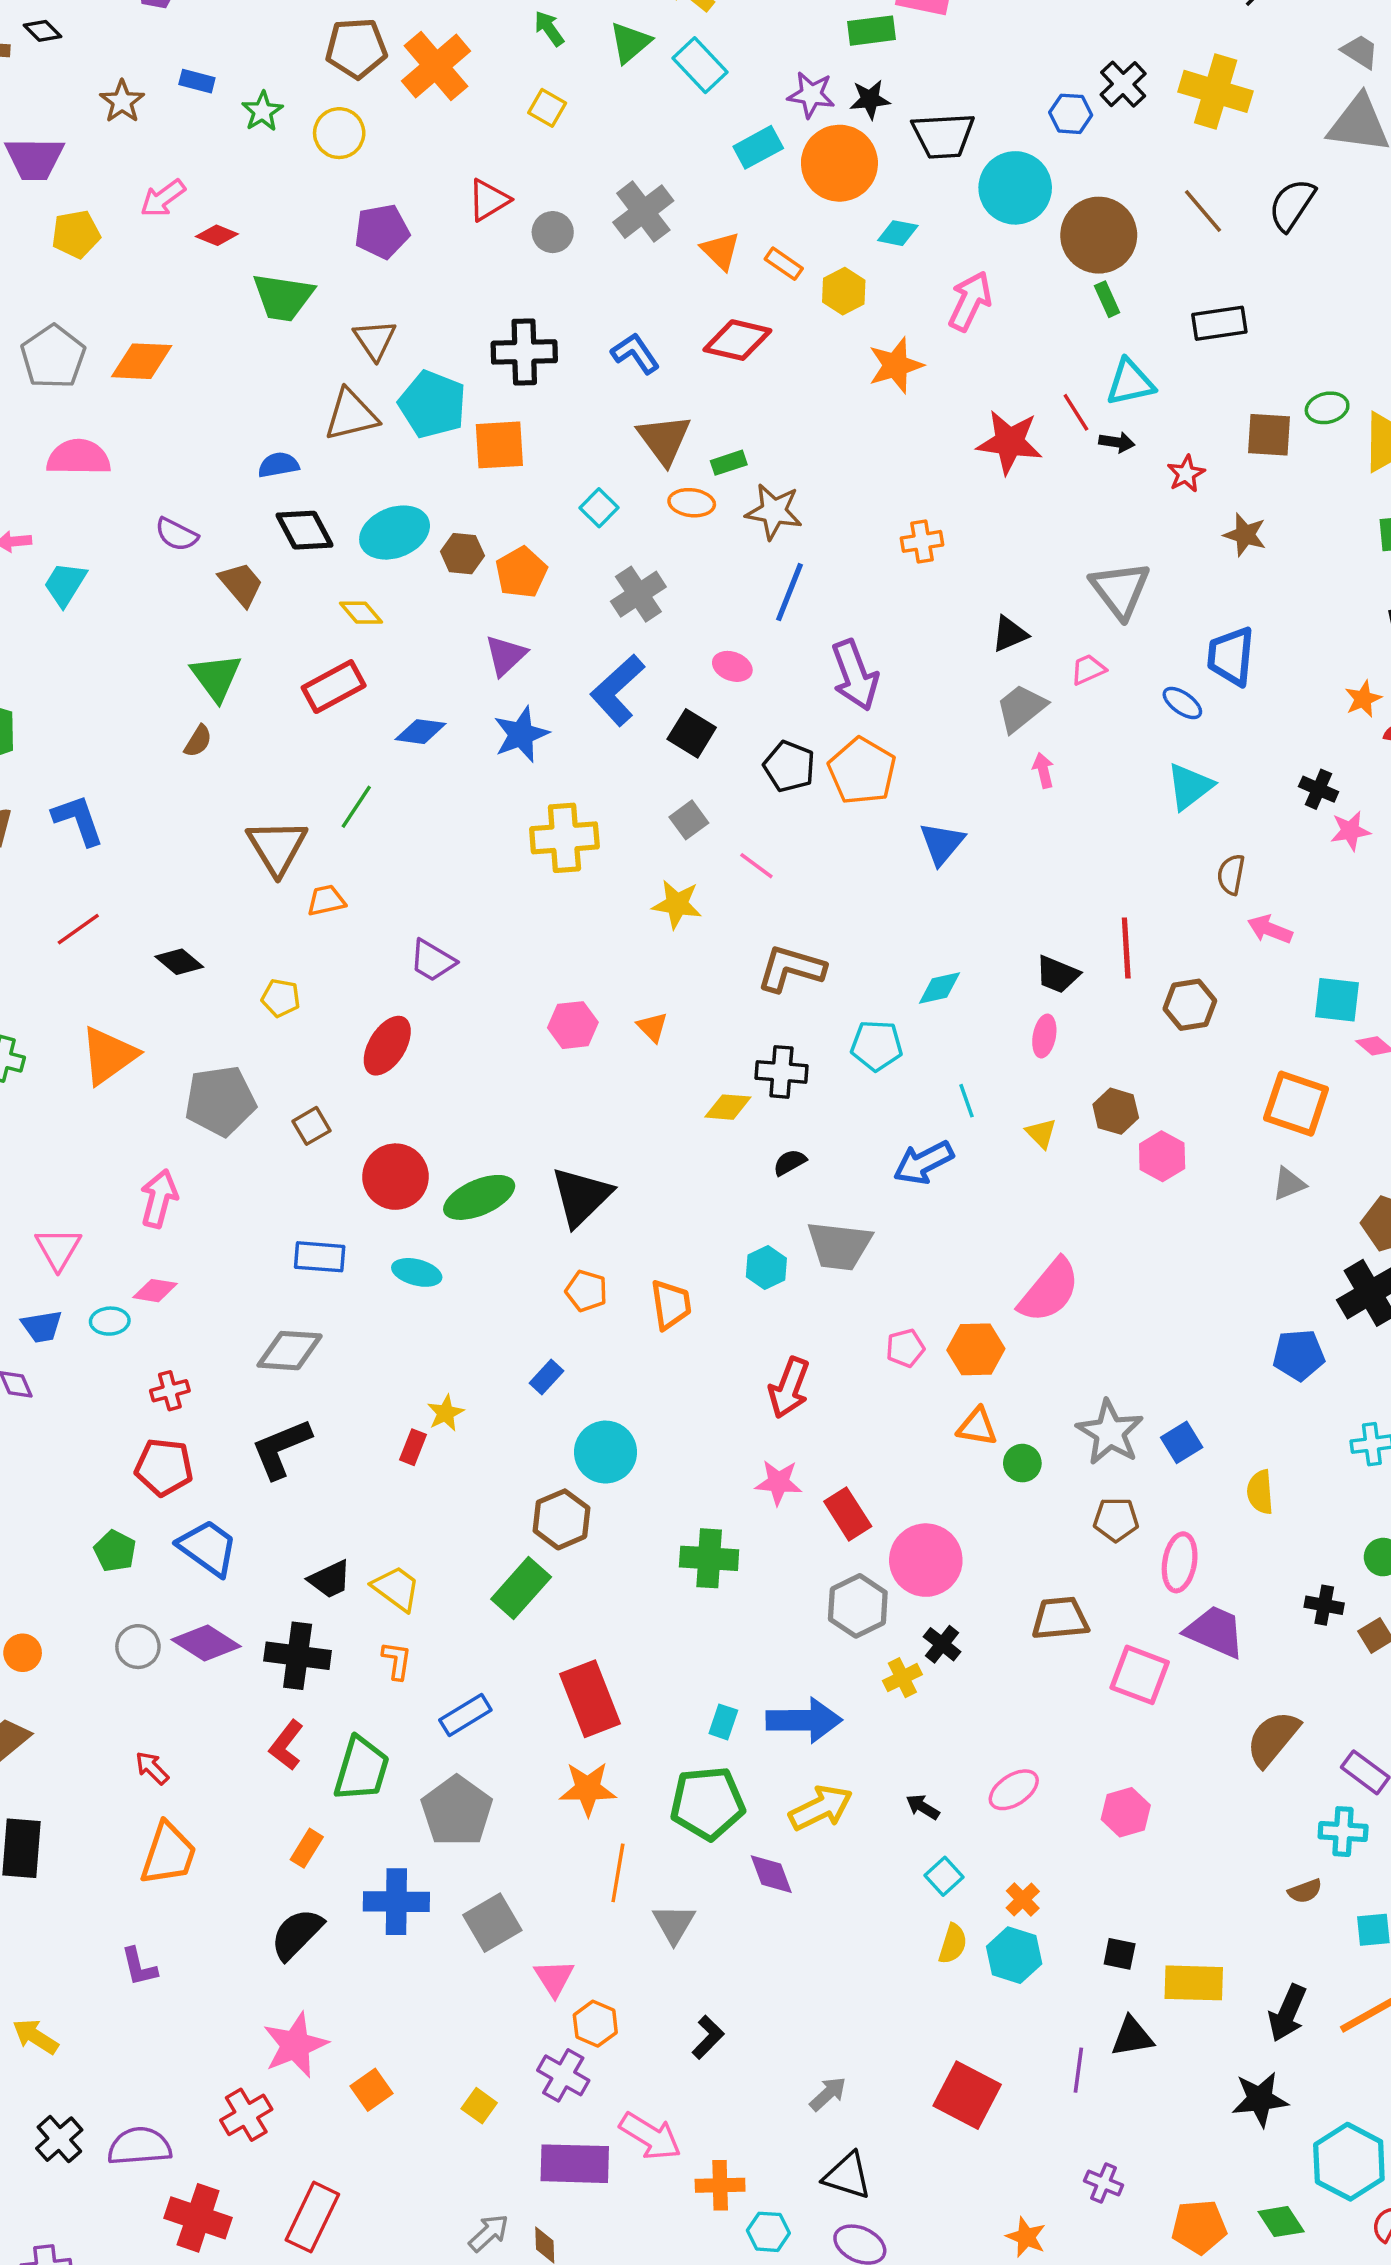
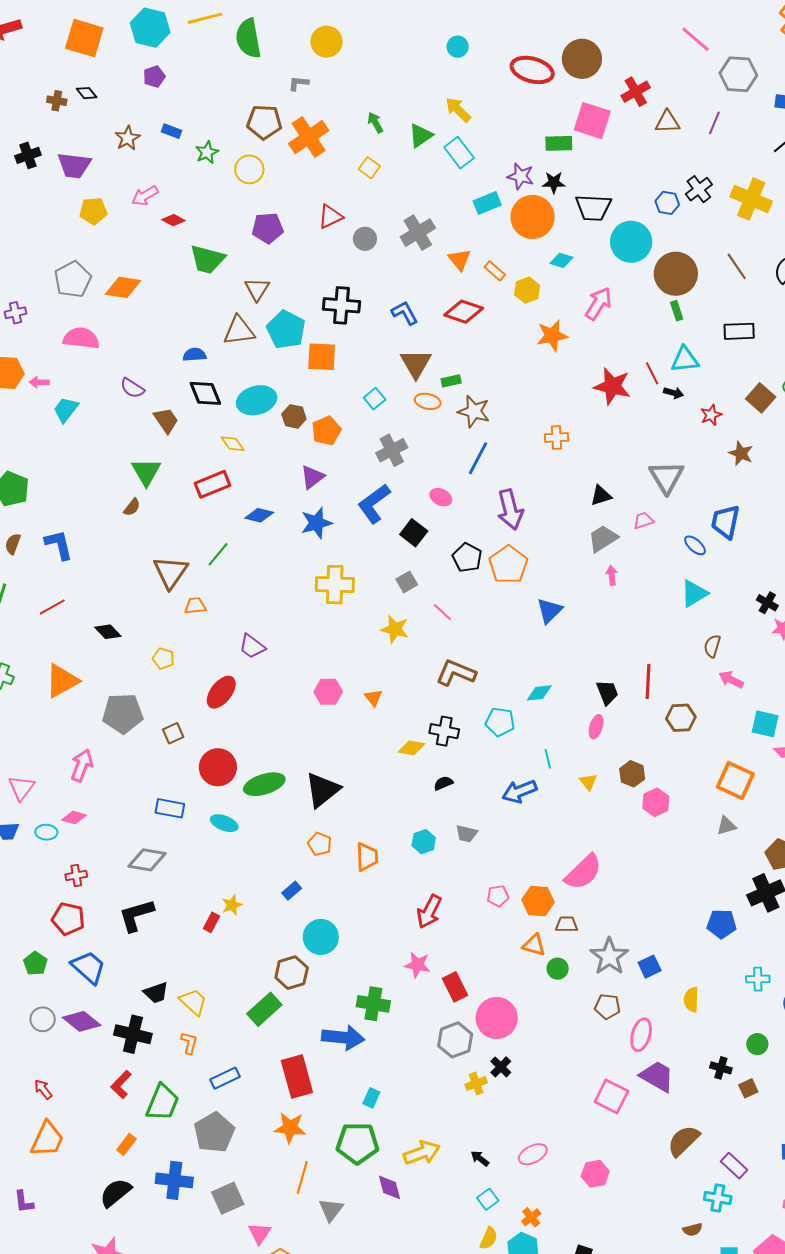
brown square: (1269, 435) -> (761, 398), turned 32
black trapezoid: (1057, 974) -> (607, 692), turned -140
gray trapezoid: (839, 1246) -> (466, 834), size x0.6
brown trapezoid: (1060, 1618) -> (567, 924), moved, size x0.7
blue arrow: (804, 1720) -> (343, 1037), moved

